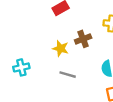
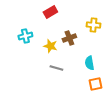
cyan cross: (21, 67) -> (25, 36), moved

